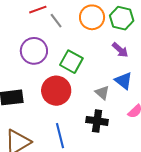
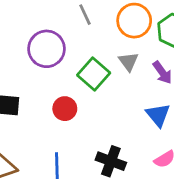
red circle: (56, 91) -> (65, 109), size x0.6
gray triangle: (102, 93) -> (128, 62), moved

